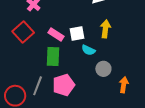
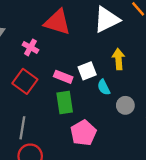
cyan semicircle: (88, 50) -> (104, 87), turned 48
gray line: (38, 86) -> (22, 128), moved

